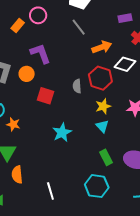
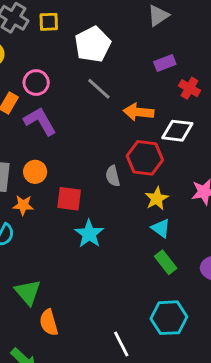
orange arrow: (102, 47) -> (138, 112), turned -144
purple L-shape: (40, 53) -> (40, 121), moved
orange star: (13, 124) -> (23, 205), moved
cyan star: (62, 132) -> (89, 234), moved
green rectangle: (106, 157) -> (166, 262), moved
white line: (50, 191) -> (121, 344), moved

